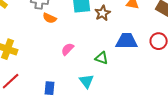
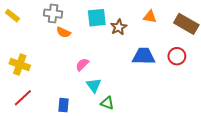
green triangle: (102, 58) -> (107, 103), moved
cyan triangle: (87, 81) -> (94, 85), moved

